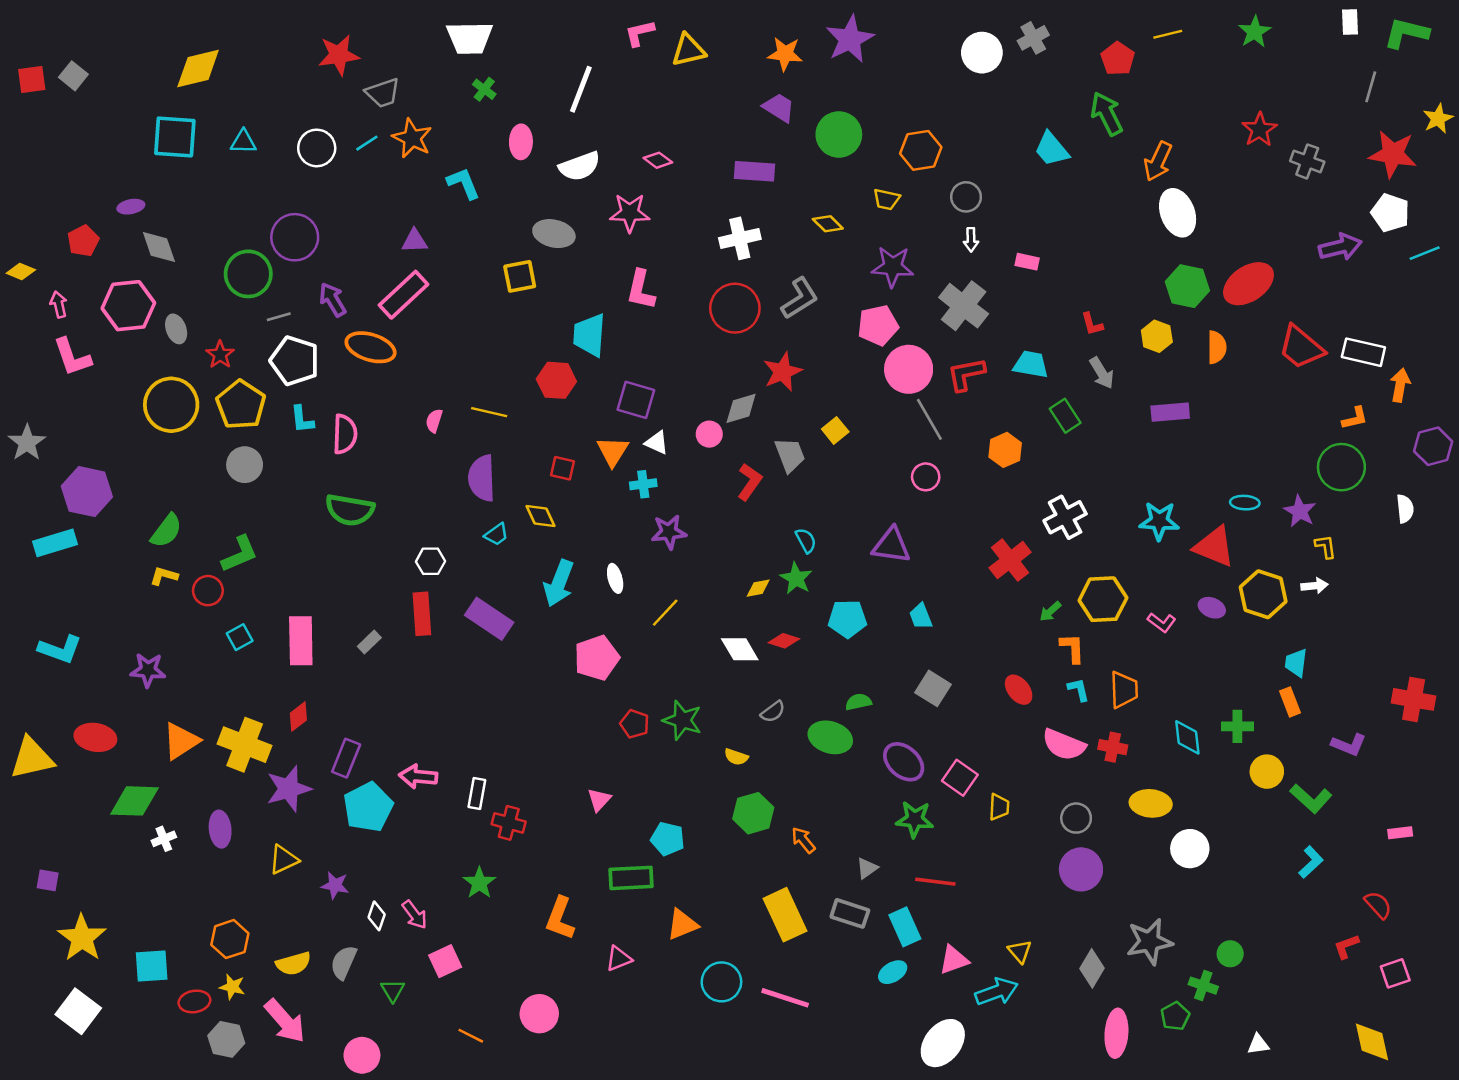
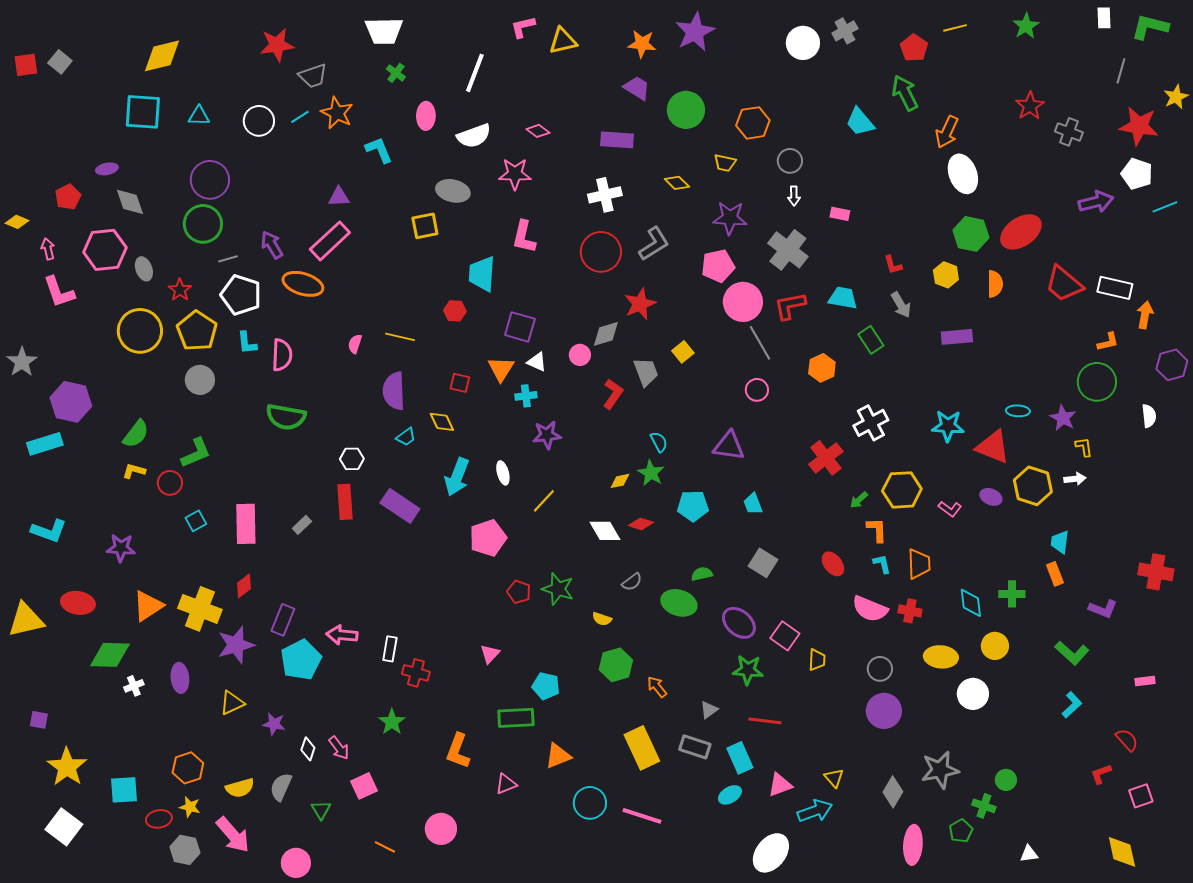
purple circle: (295, 237) -> (210, 180), moved
red hexagon: (556, 380) -> (455, 311), size x0.7
yellow circle: (1267, 772) -> (995, 646), moved

